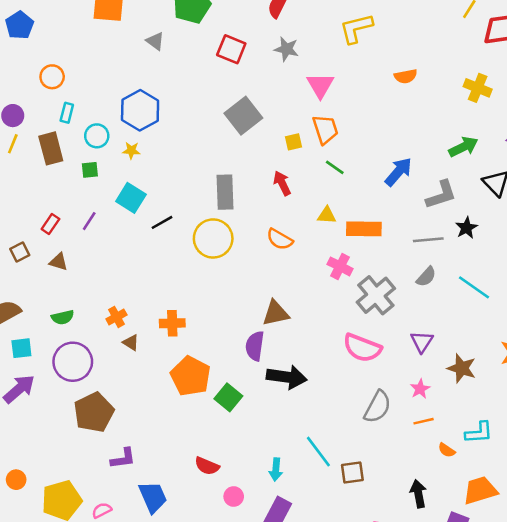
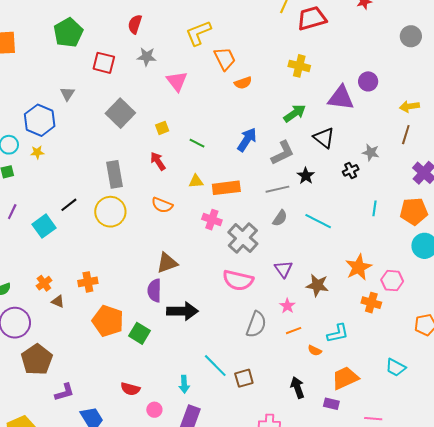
gray triangle: (155, 41) -> (67, 94), moved, turned 35
orange semicircle: (406, 76) -> (243, 83), moved
orange trapezoid: (325, 129) -> (225, 59), moved
cyan square: (131, 198) -> (44, 226), moved, turned 30

